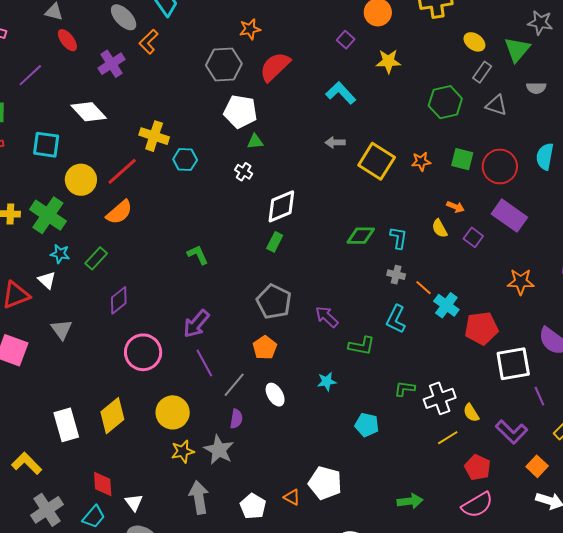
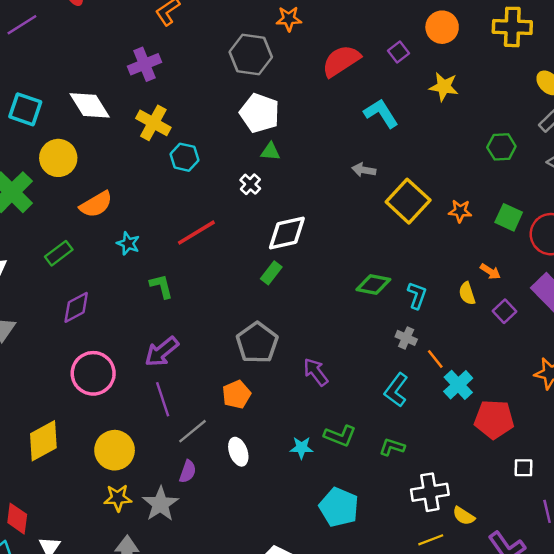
purple cross: (112, 64) -> (145, 64), moved
red semicircle: (275, 67) -> (341, 61), moved
green hexagon: (445, 102) -> (501, 147), size x0.7
white diamond: (89, 112) -> (90, 105), moved
red line: (122, 171) -> (196, 233), moved
cyan star: (60, 254) -> (128, 243), moved
green L-shape: (198, 255) -> (161, 286), moved
green L-shape: (362, 346) -> (340, 436), moved
white square: (513, 364) -> (523, 468), size x0.5
green L-shape: (405, 389) -> (392, 447), moved
yellow semicircle: (471, 413) -> (464, 516), turned -36
cyan pentagon: (367, 425) -> (339, 507), size x1.4

